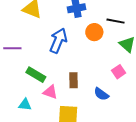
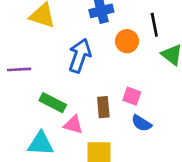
black line: (115, 21) -> (154, 25), turned 72
pink square: (119, 72) -> (132, 96), moved, turned -32
cyan triangle: (25, 105) -> (41, 144), size x1.5

